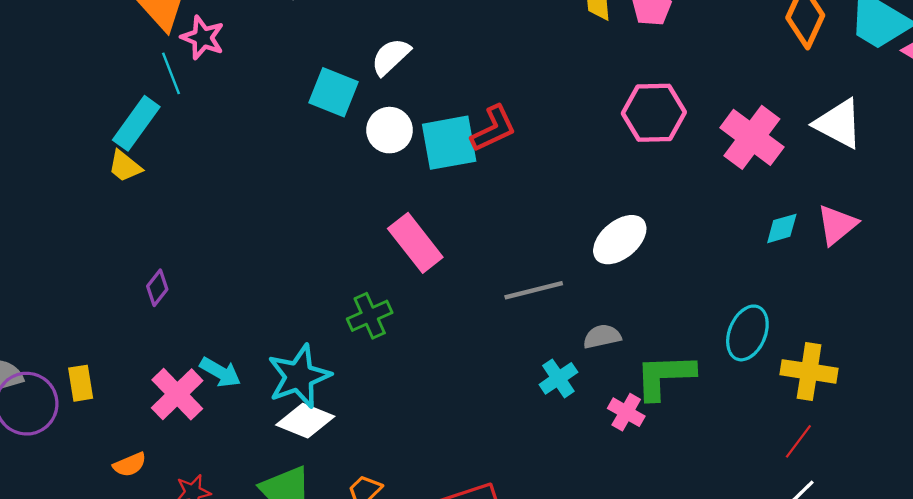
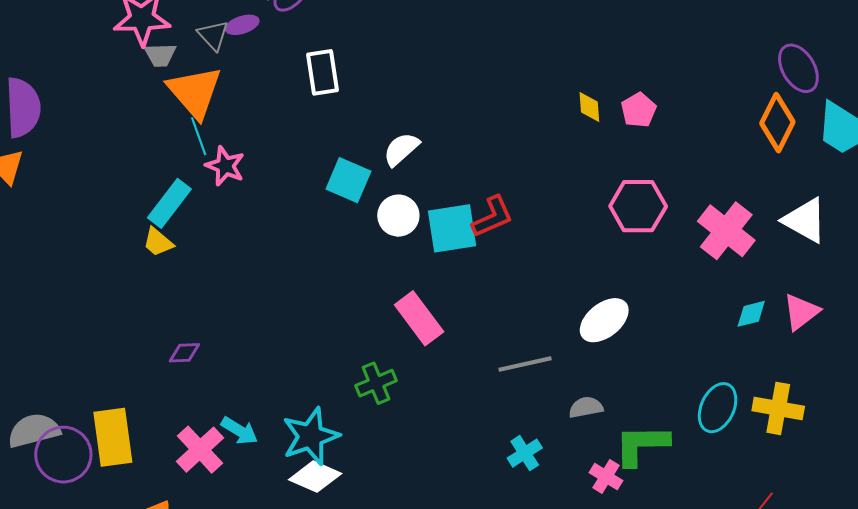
pink star: (203, 38) -> (225, 166), moved
cyan line: (171, 73) -> (199, 136), moved
purple diamond: (157, 288) -> (184, 353), turned 48
yellow cross: (809, 371) -> (778, 408), moved
cyan cross: (558, 378) -> (525, 453), moved
yellow rectangle: (81, 383) -> (113, 437), size x1.8

